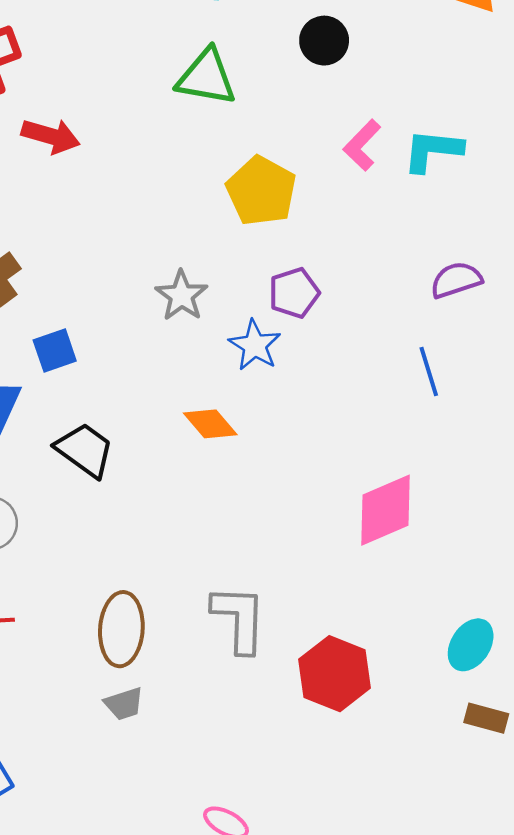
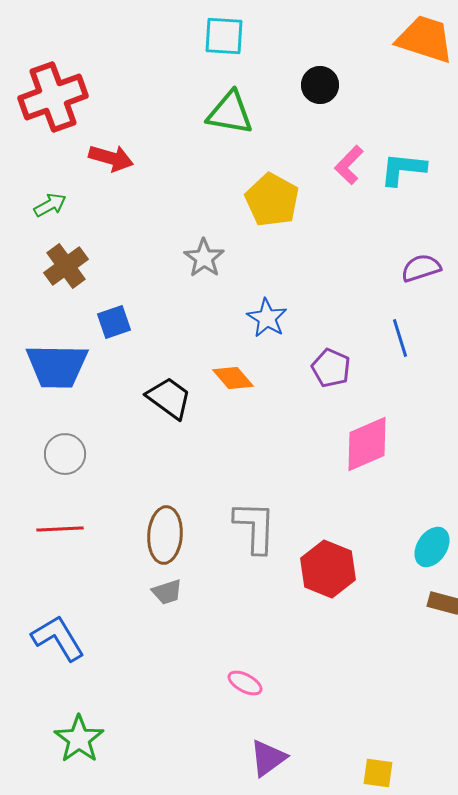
purple pentagon: (294, 293) -> (331, 368), moved, turned -30
gray star: (182, 296) -> (204, 258), moved
black trapezoid: (85, 450) -> (169, 398), moved

